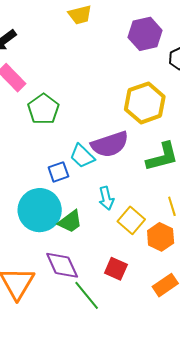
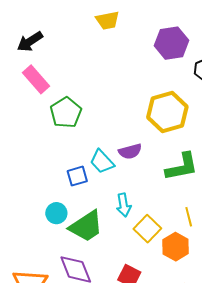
purple semicircle: (110, 144) -> (130, 151), size x0.6
cyan circle: (40, 210) -> (56, 213), size x0.5
green trapezoid: (70, 222) -> (86, 226), size x1.4

